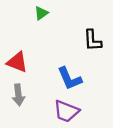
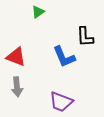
blue L-shape: (70, 79) -> (64, 57), moved

